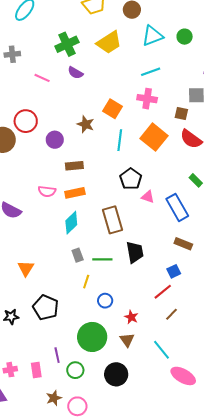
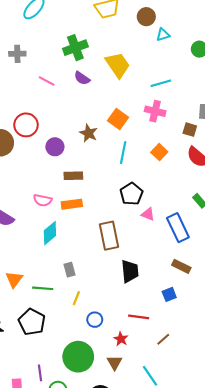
cyan triangle: (153, 36) -> (163, 35), moved, size x0.6
yellow trapezoid: (109, 42) -> (118, 65), moved, turned -96
orange square: (154, 137) -> (159, 152), size x0.6
cyan diamond: (71, 223) -> (50, 233), moved
green line: (102, 259) -> (43, 288), moved
red line: (163, 292) -> (139, 317), moved, turned 42

